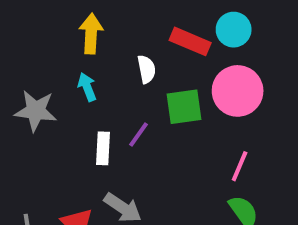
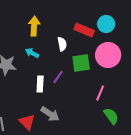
cyan arrow: (87, 87) -> (32, 53), turned -40
pink line: (240, 166) -> (100, 93), moved

